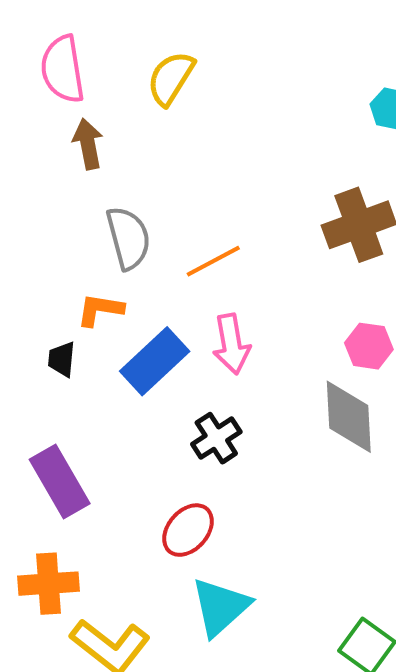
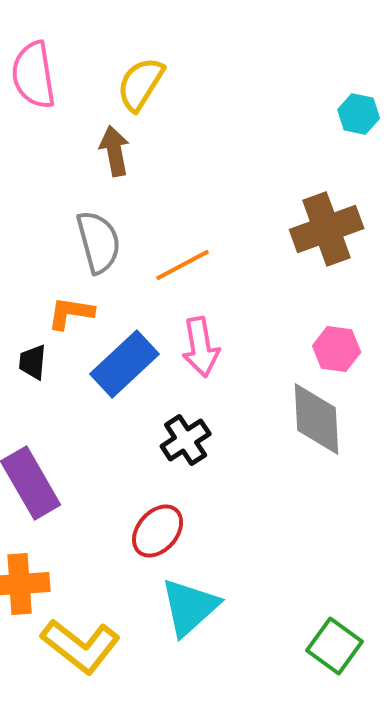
brown arrow: (88, 144) -> (115, 151), moved

